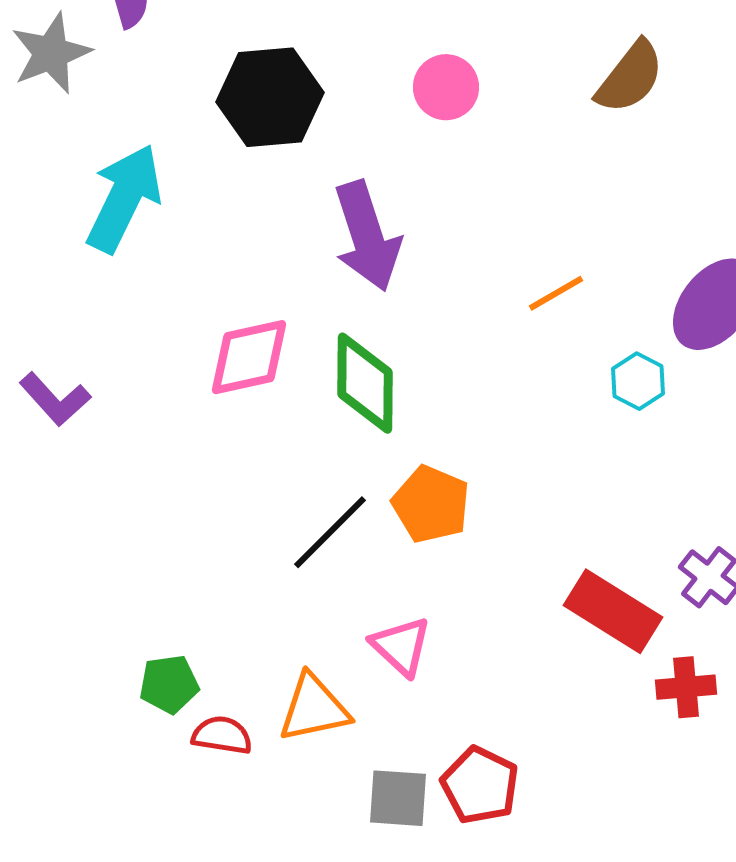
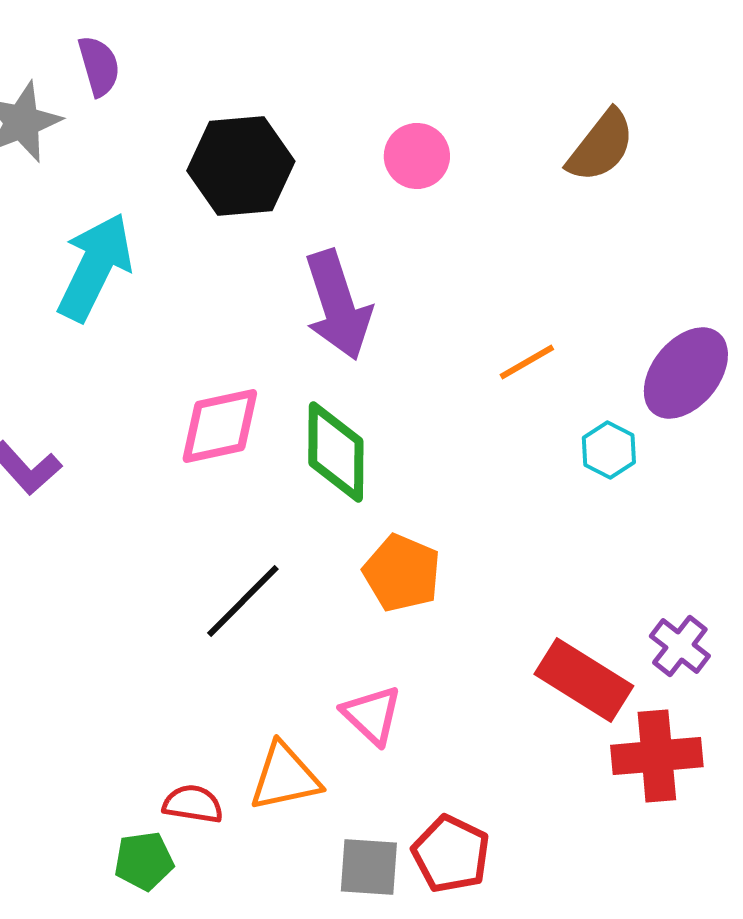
black line: (330, 532) -> (243, 601), moved
green pentagon: (169, 684) -> (144, 861), moved
red cross: (686, 687) -> (657, 756), size x1.5

